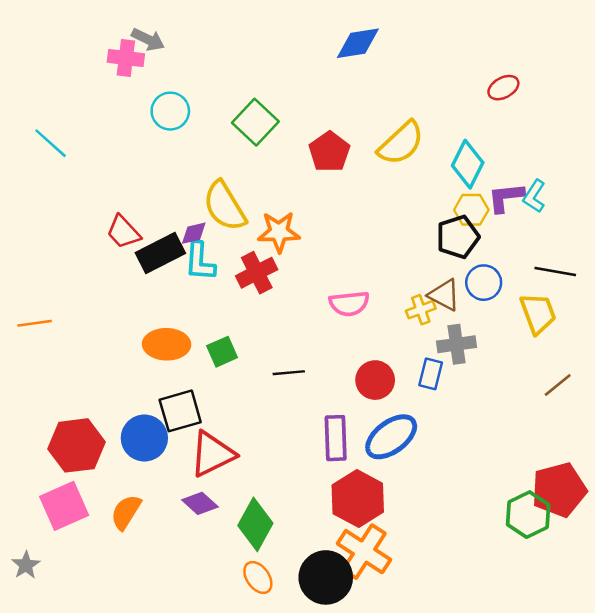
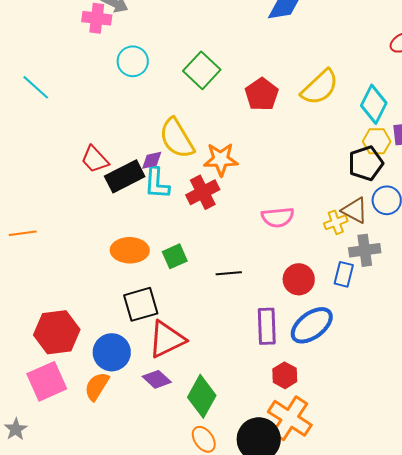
blue circle: (144, 438) -> (112, 352), moved
red hexagon: (358, 498) -> (285, 375), size x0.6

